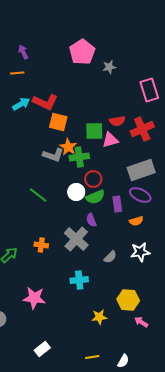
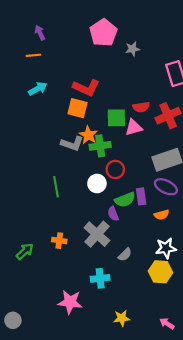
red L-shape: (45, 102) -> (86, 88), moved
green line: (38, 195) -> (56, 187), turned 42
green semicircle: (95, 197) -> (125, 200), moved
gray semicircle: (110, 257) -> (125, 255), moved
pink star: (34, 298) -> (70, 302), moved
yellow hexagon: (128, 300) -> (161, 272), moved

